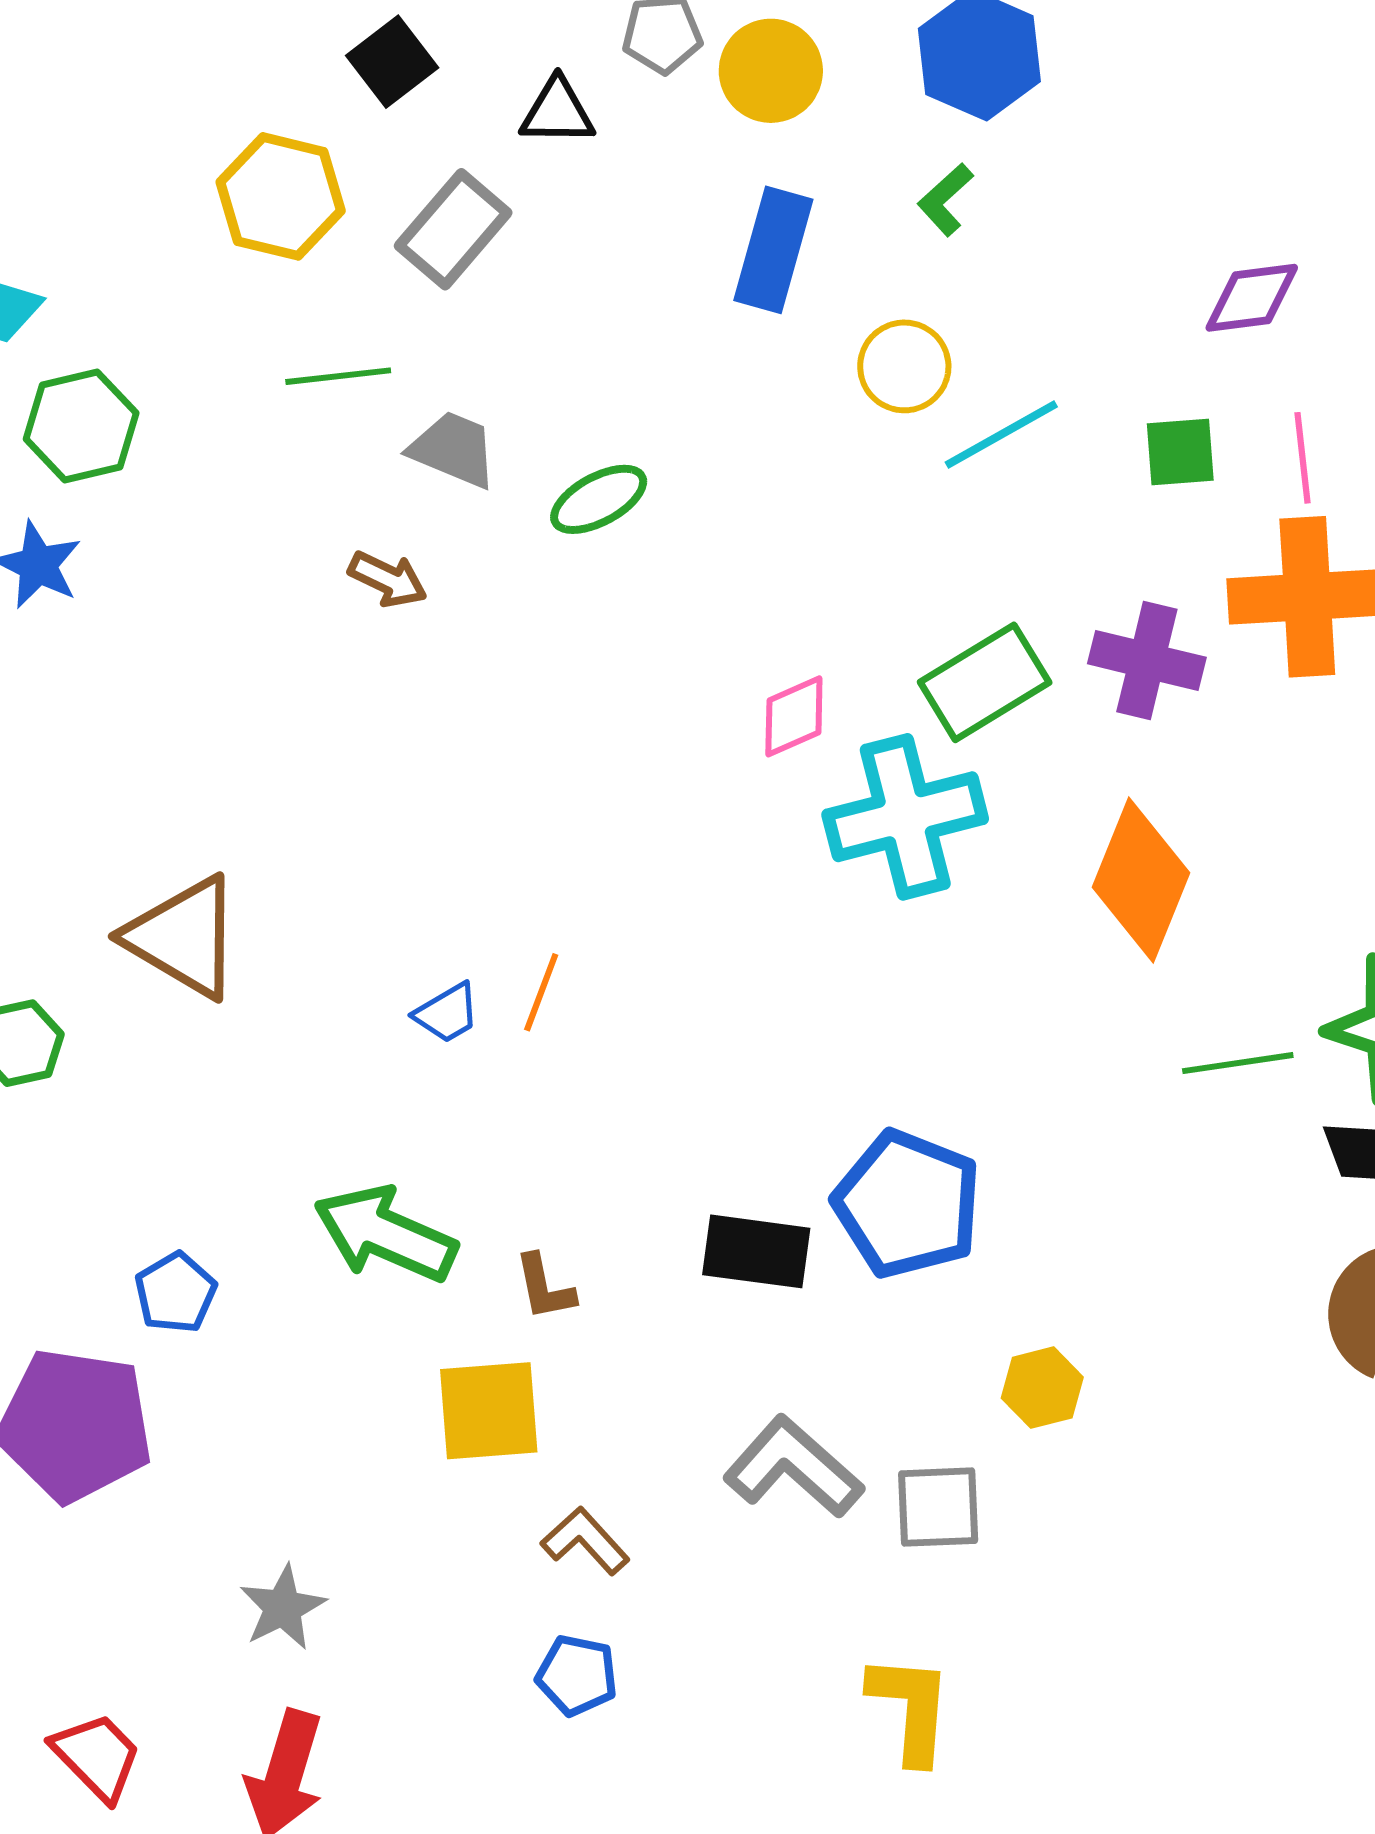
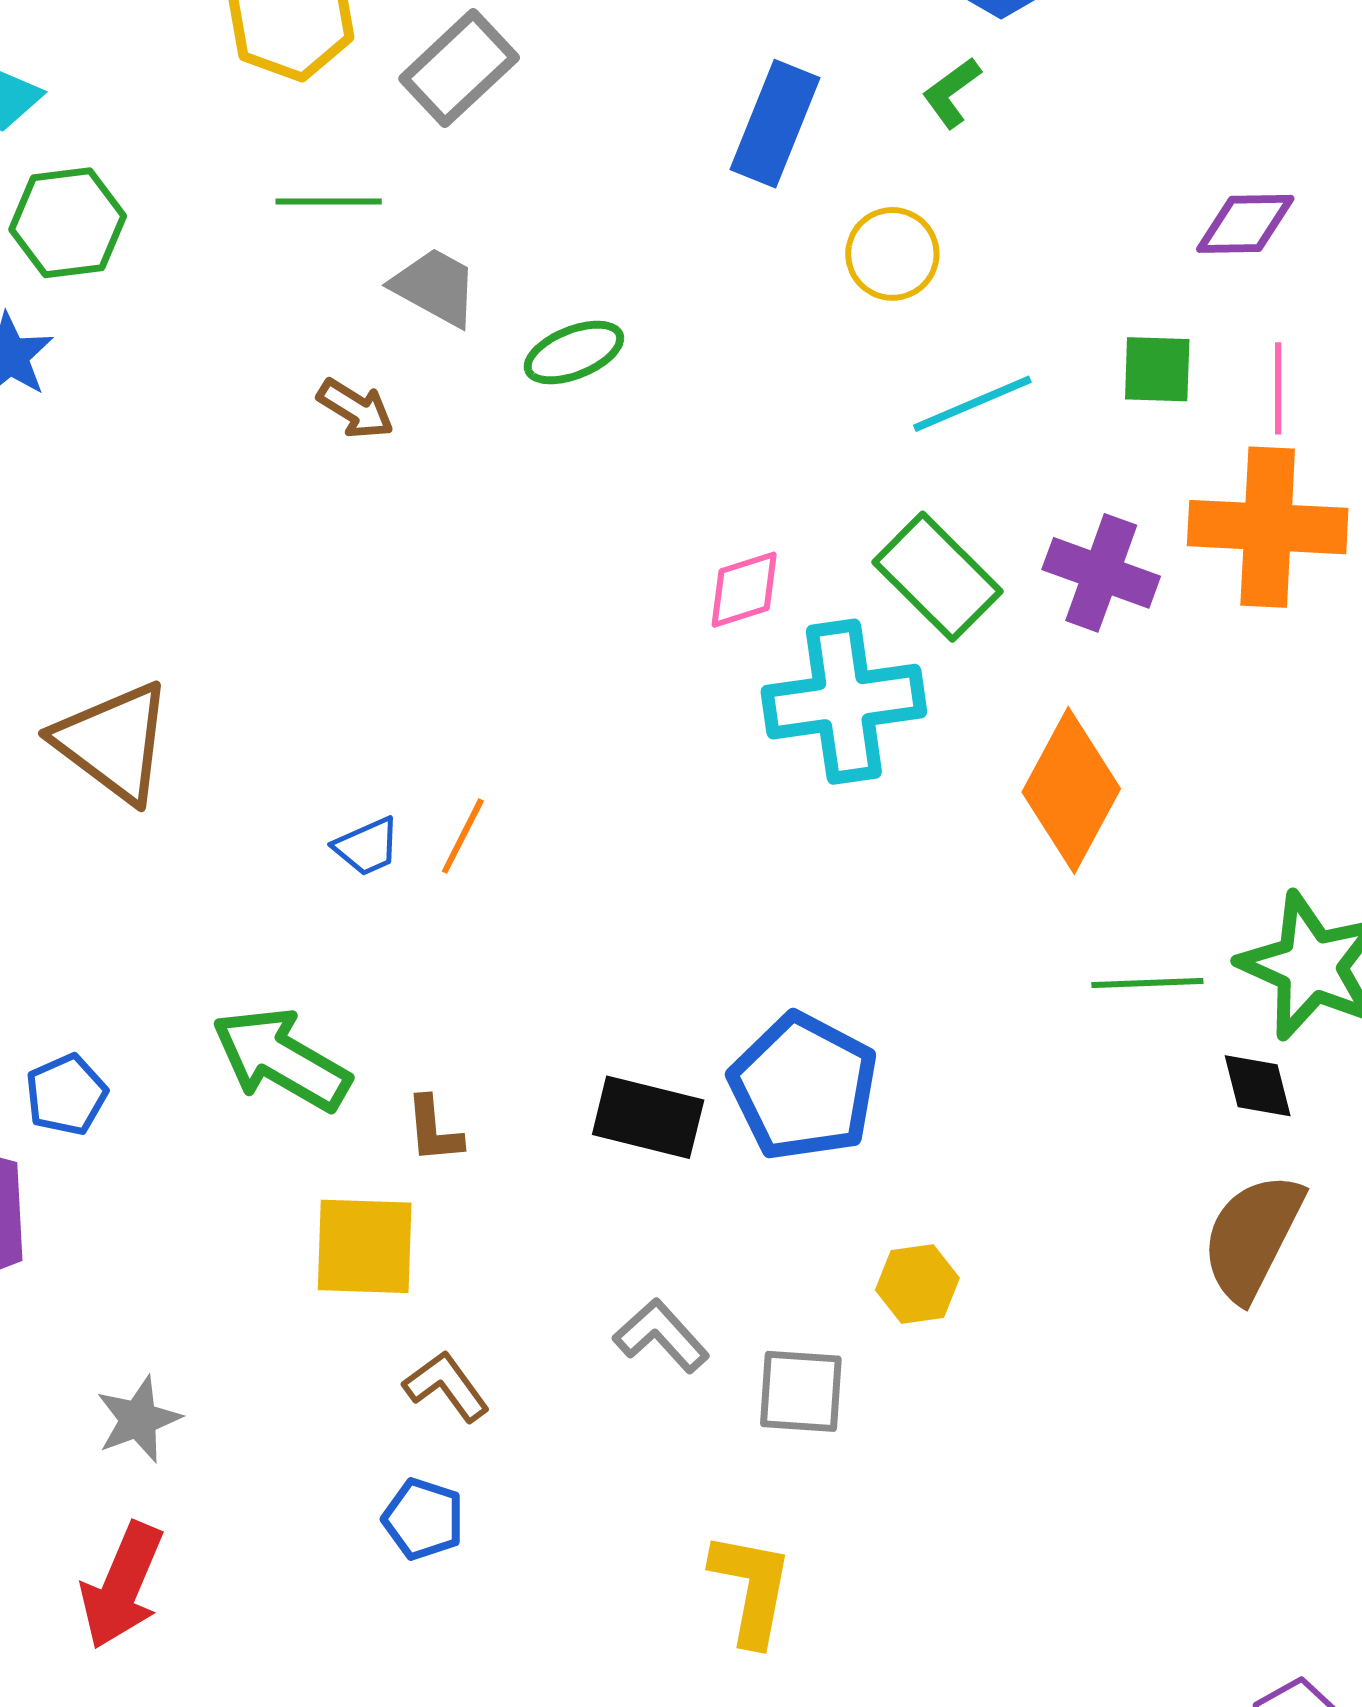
cyan line: (1001, 434) -> (972, 404), moved
green rectangle: (985, 682) -> (938, 577), turned 70
gray L-shape: (793, 1467) -> (661, 1336), size x0.7

